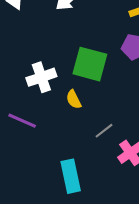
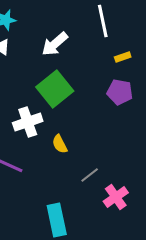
green square: (90, 64) -> (55, 89), moved, turned 36

